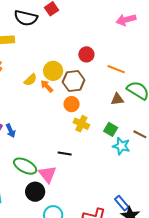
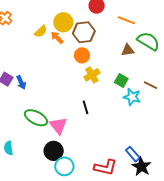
yellow cross: (81, 124) -> (92, 75), turned 35
black line: (65, 153) -> (86, 107), moved, turned 64
black circle: (35, 192) -> (54, 151), moved

